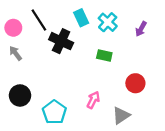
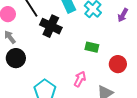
green rectangle: (104, 56) -> (92, 47), moved
black circle: (20, 95) -> (16, 58), moved

